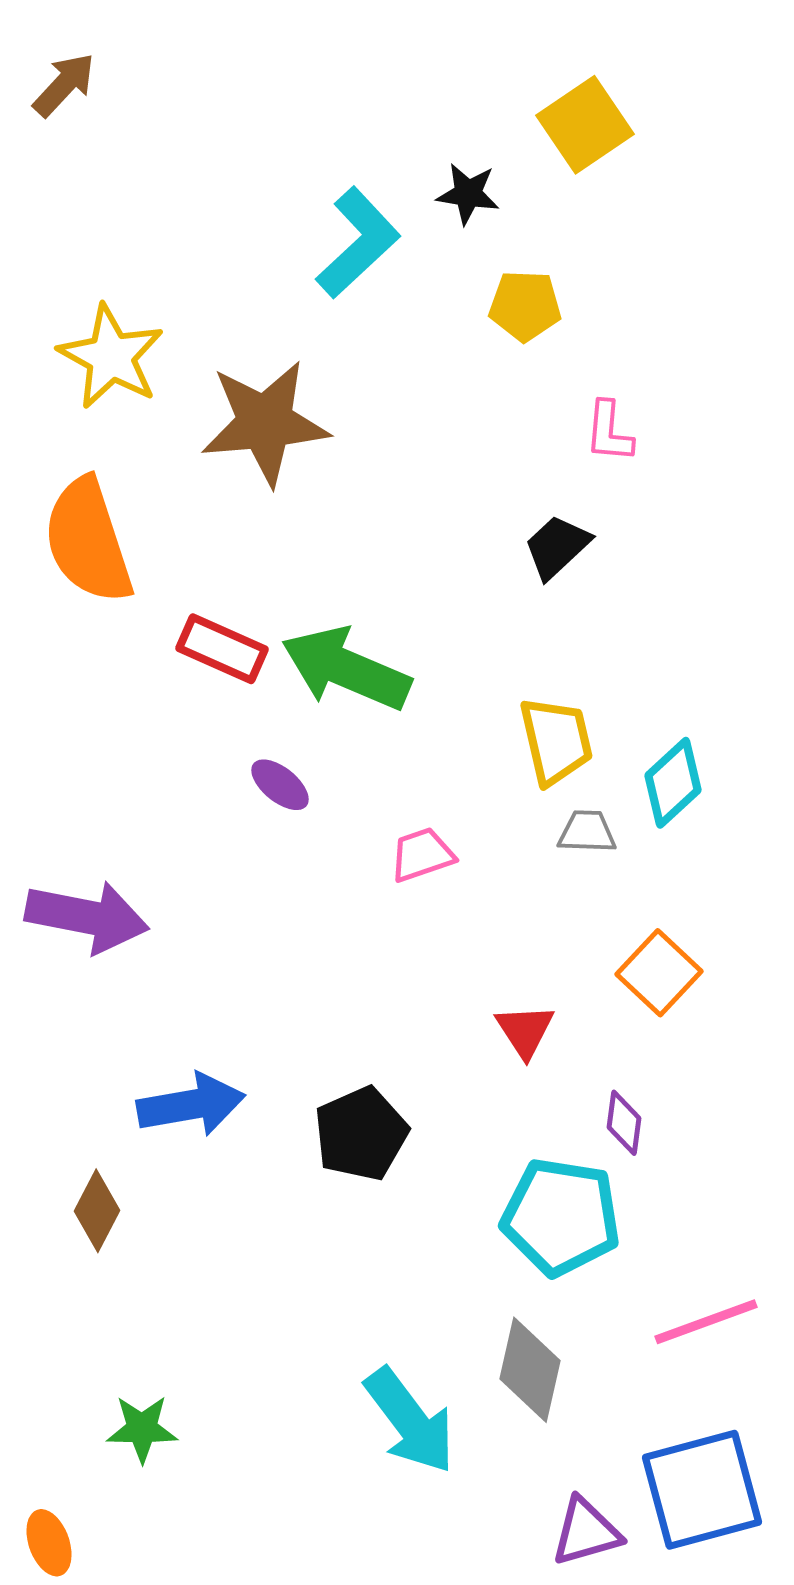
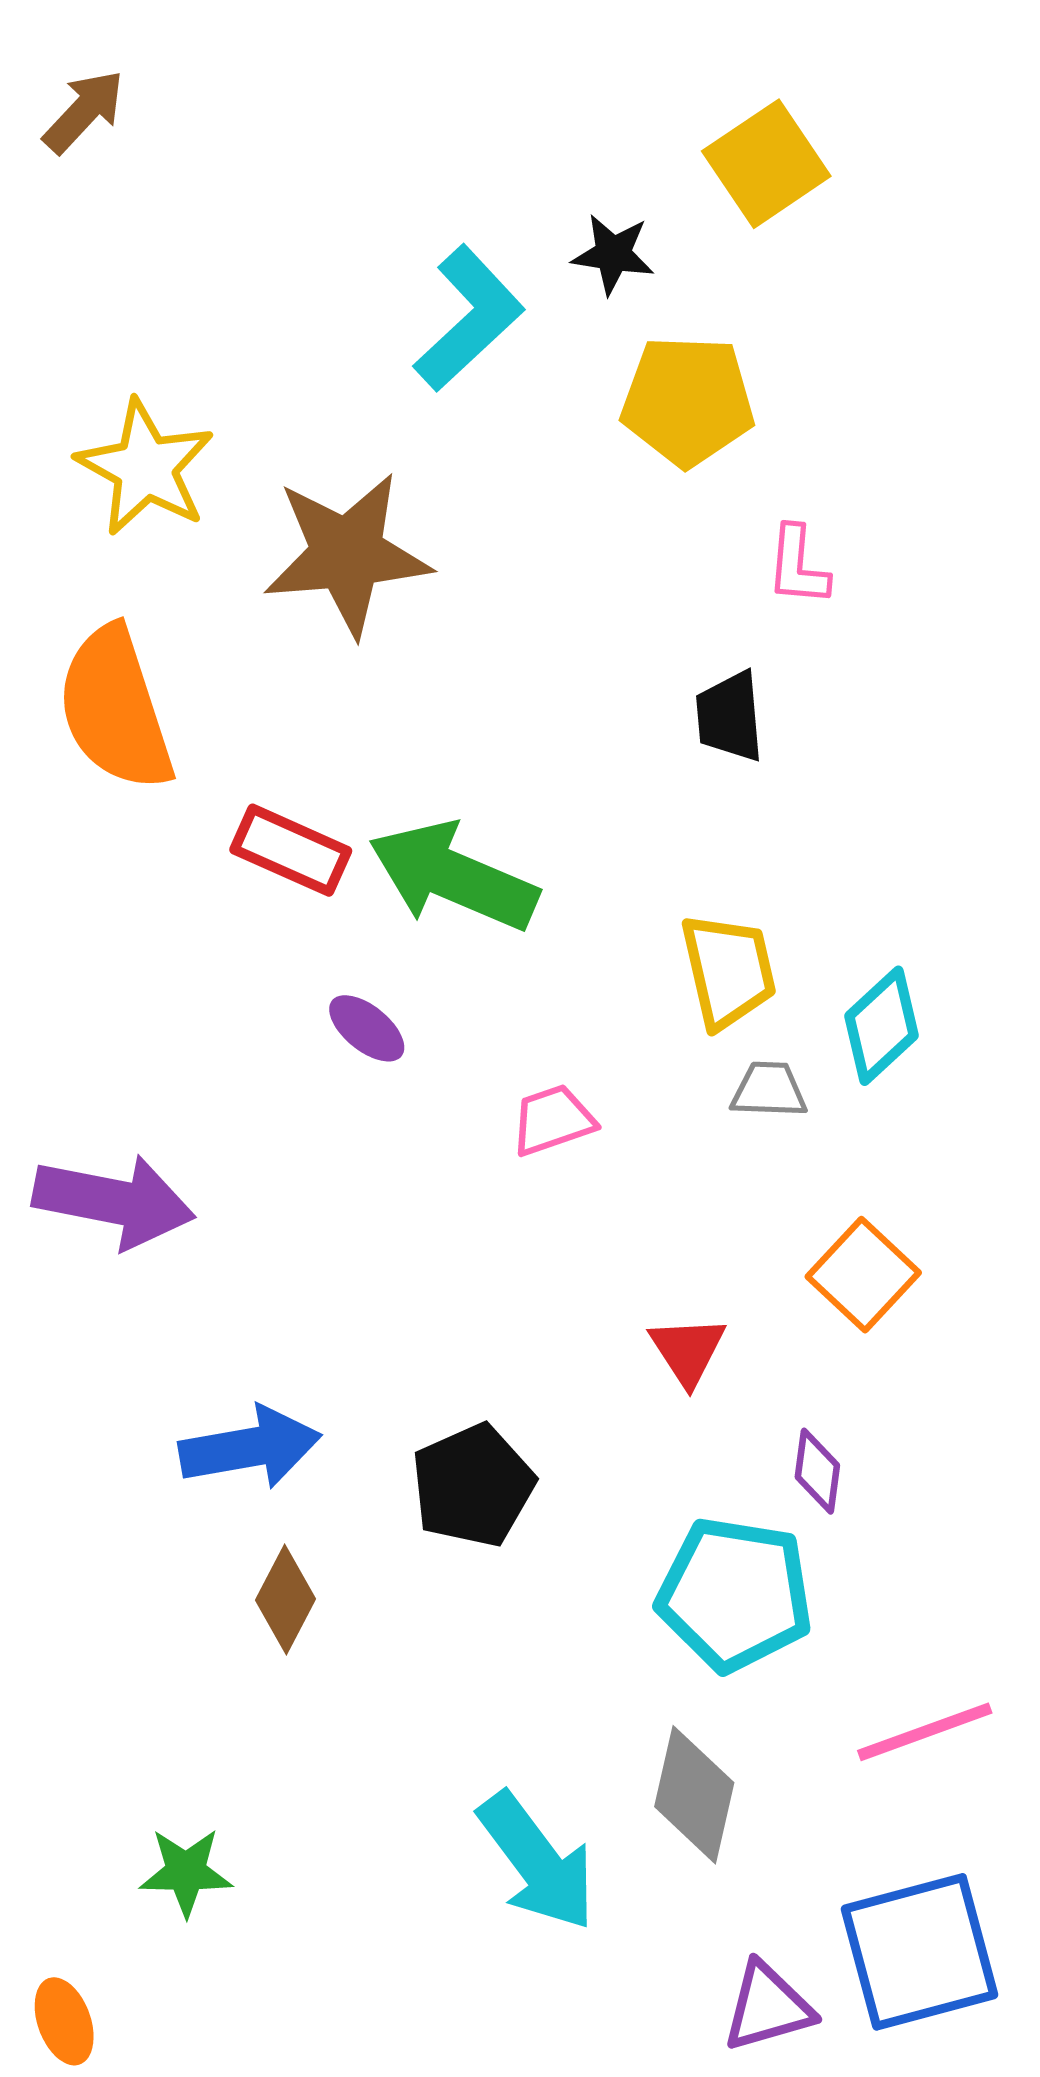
yellow pentagon: (525, 306) -> (688, 401), size x1.4
black trapezoid: (557, 547) -> (730, 717), turned -52
brown diamond: (97, 1211) -> (286, 1600), moved

